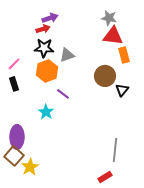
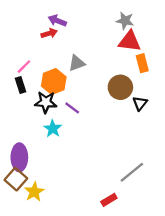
purple arrow: (50, 18) -> (57, 21), turned -140
black star: (44, 48) -> (46, 102), moved
pink line: (14, 64) -> (24, 67), moved
black rectangle: (14, 84) -> (20, 85), moved
gray line: (115, 150) -> (132, 172), turned 45
red rectangle: (105, 177) -> (109, 200), moved

